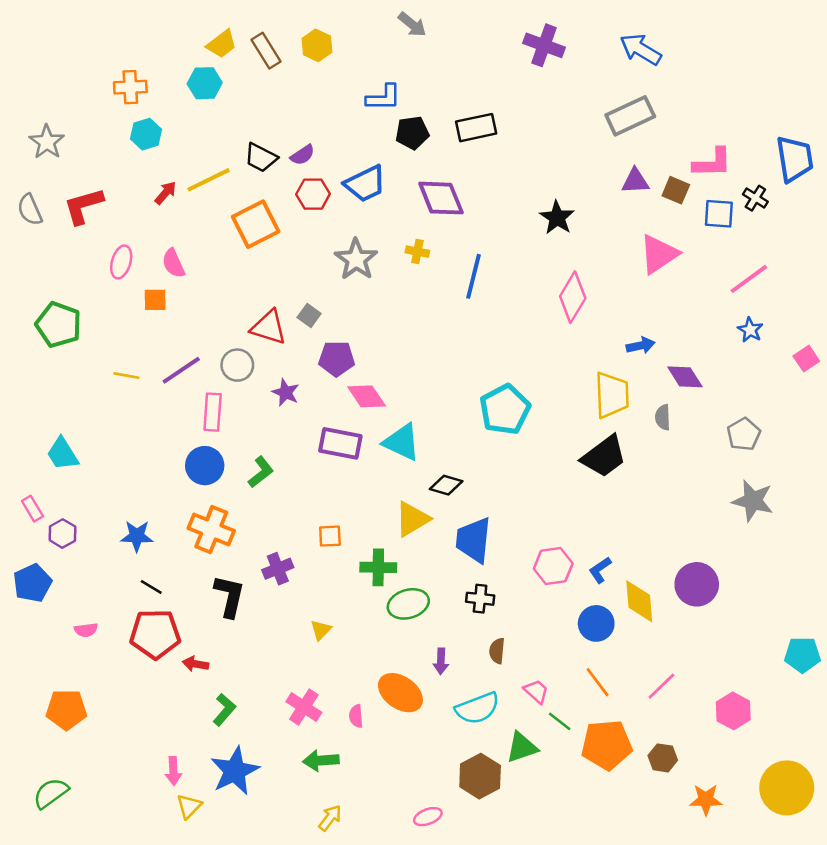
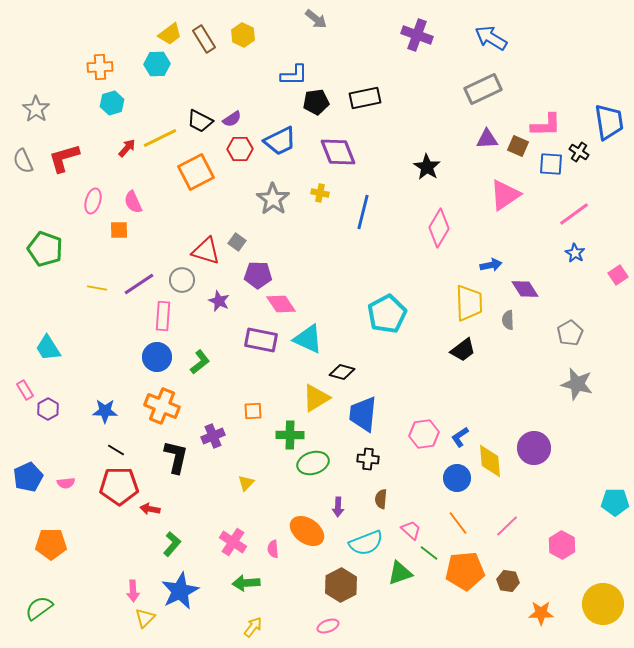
black trapezoid: (604, 456) -> (463, 350), size x0.7
blue pentagon: (32, 583) -> (28, 477), moved
brown hexagon: (480, 776) -> (341, 585), moved

